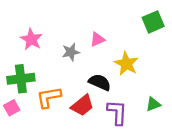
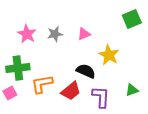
gray star: (71, 52) -> (55, 34), moved

